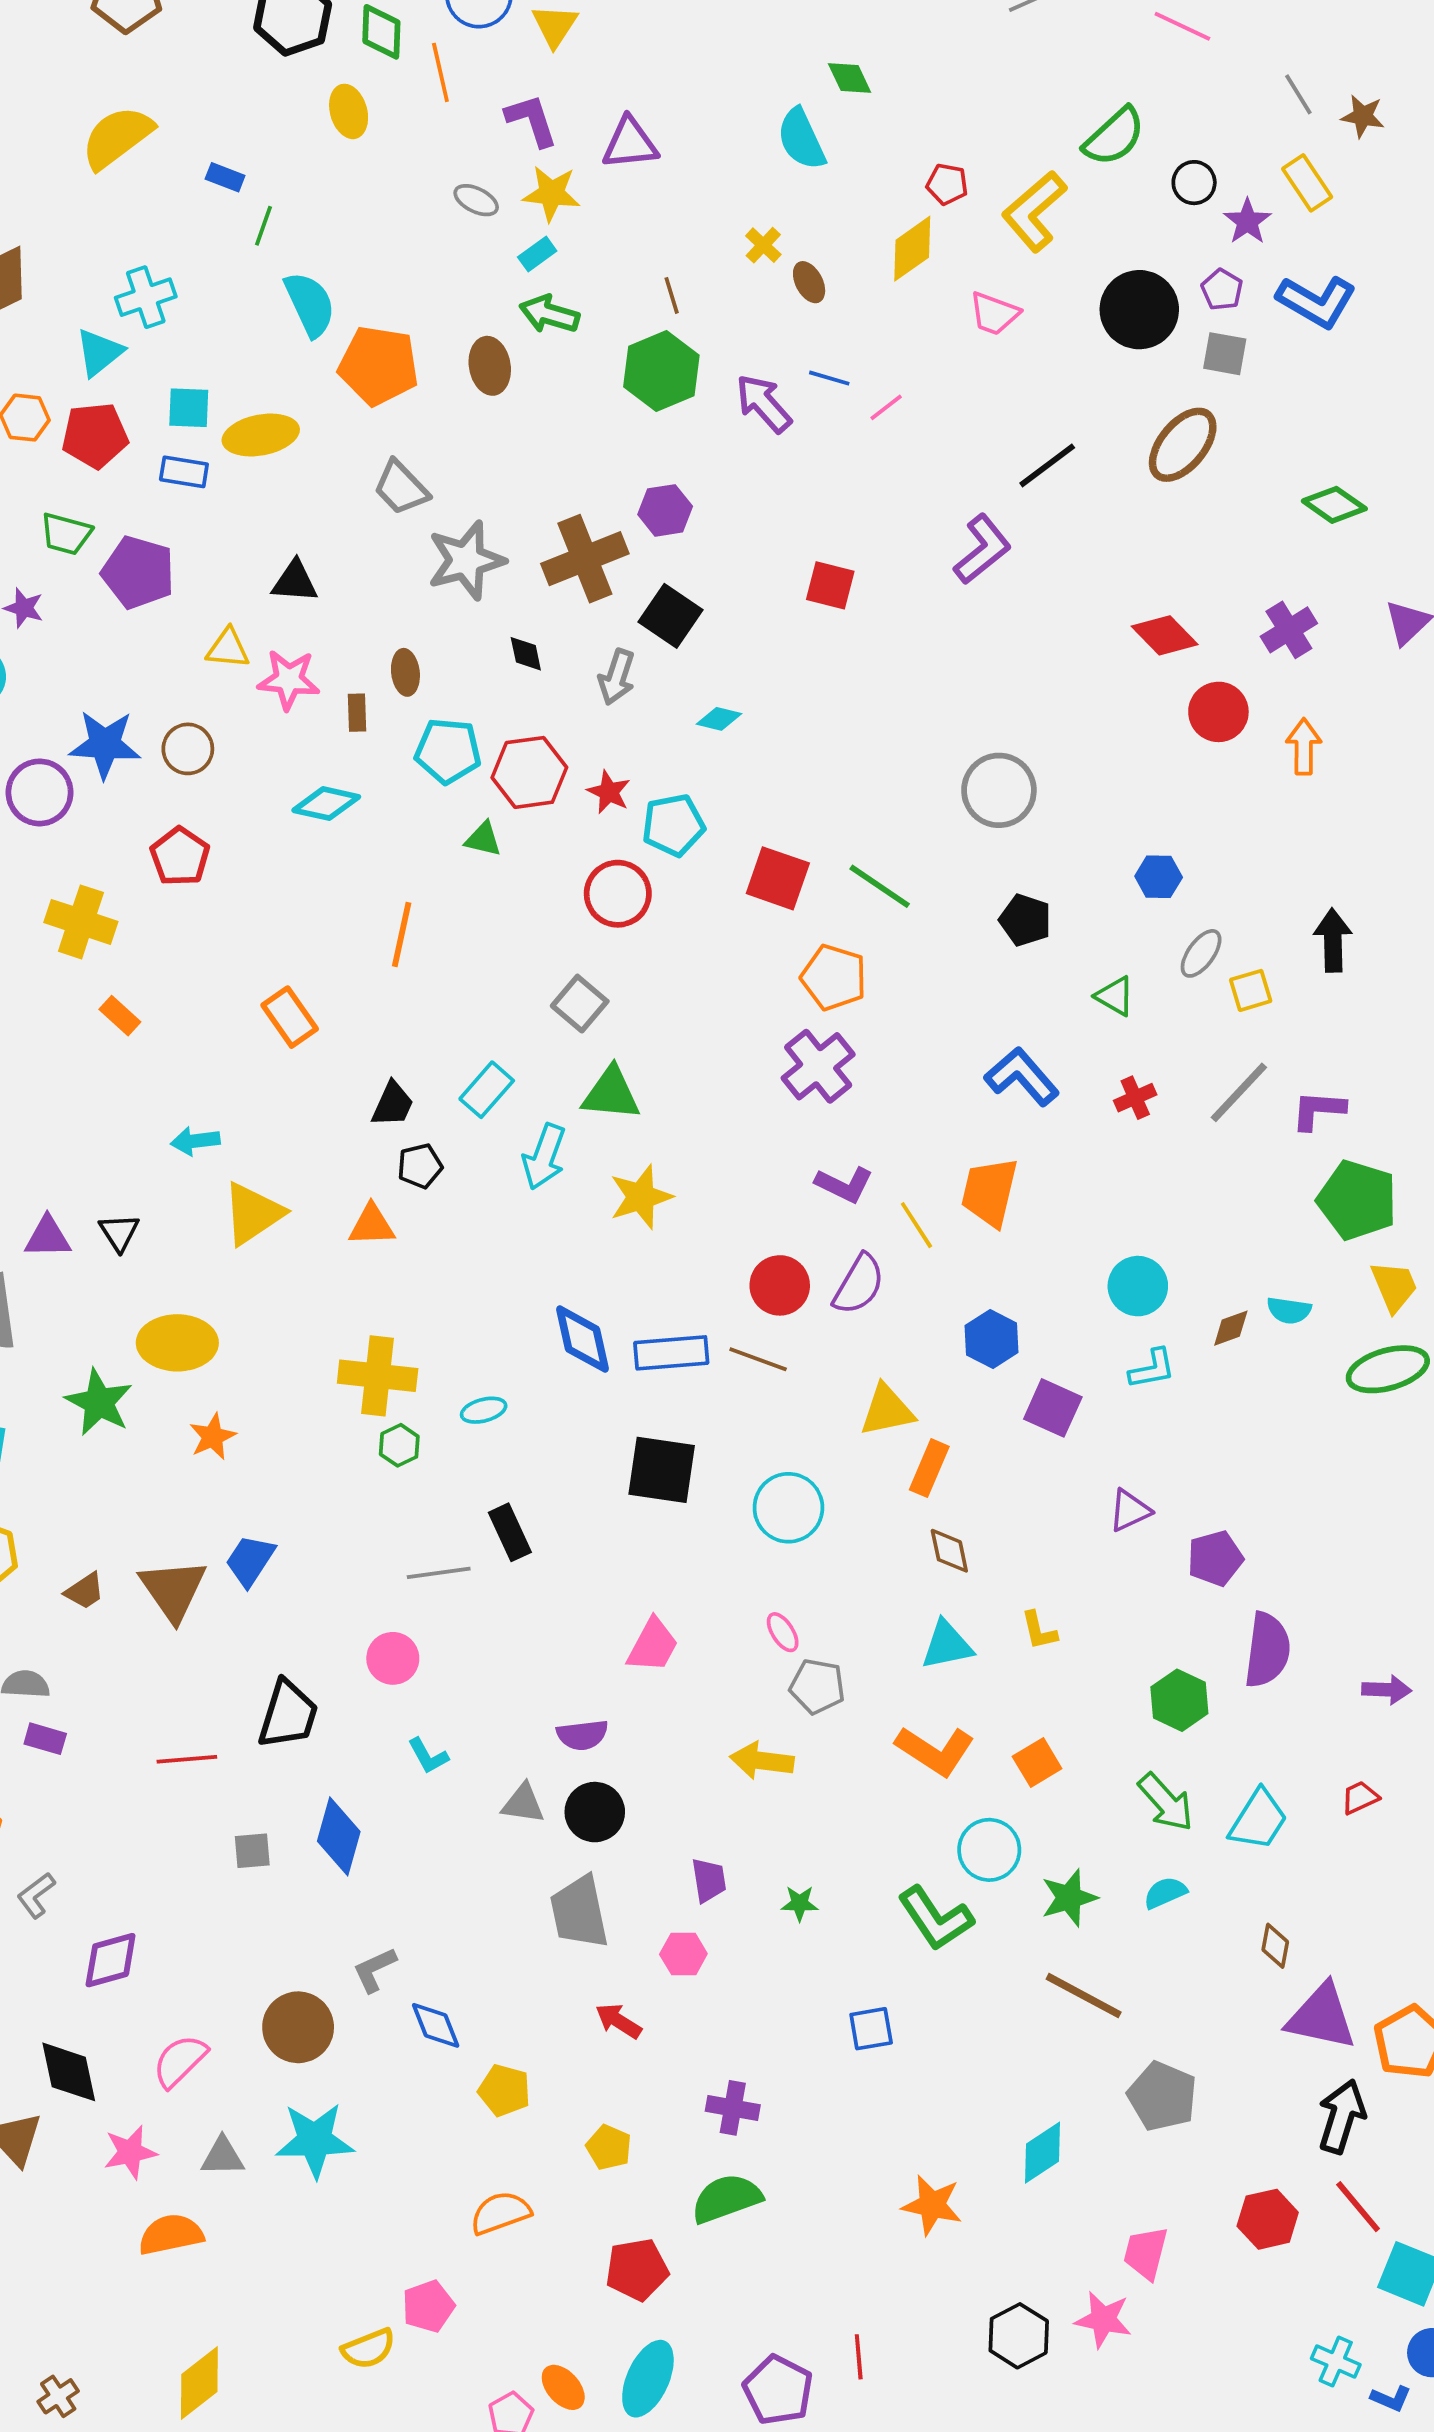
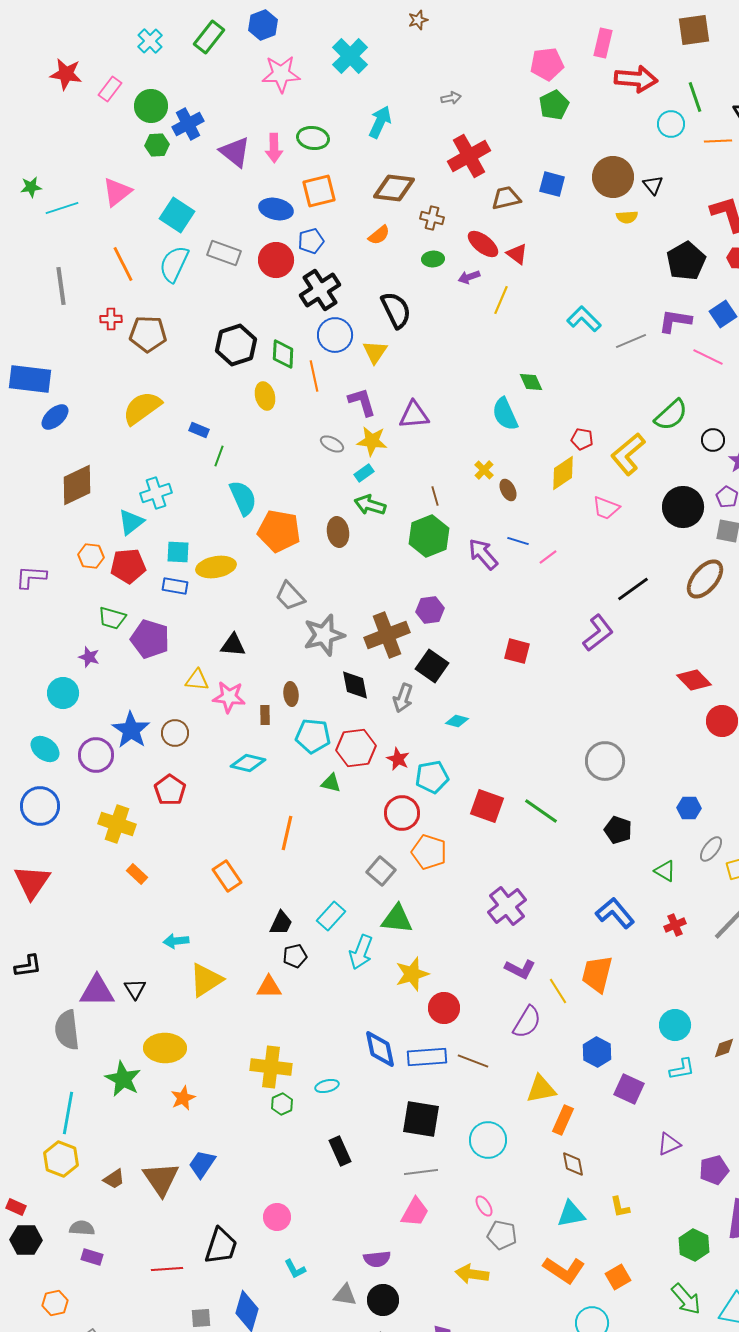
black diamond: (526, 654) -> (355, 685), size x1.5
blue star: (105, 744) -> (131, 730), turned 30
orange pentagon: (834, 977) -> (429, 852), moved
purple triangle: (48, 1237) -> (97, 991), size x1.4
red circle: (780, 1285) -> (444, 1008), moved
gray line: (439, 1573) -> (421, 1172), moved

